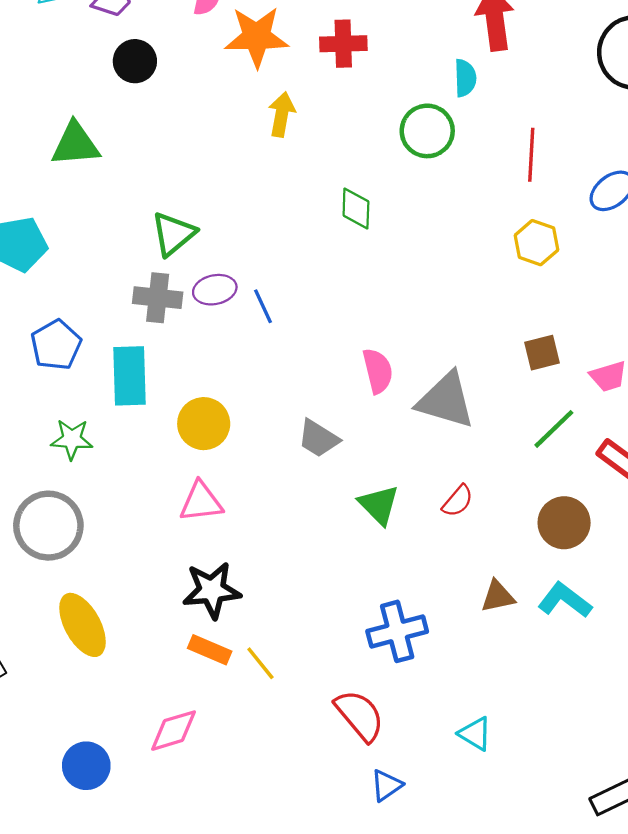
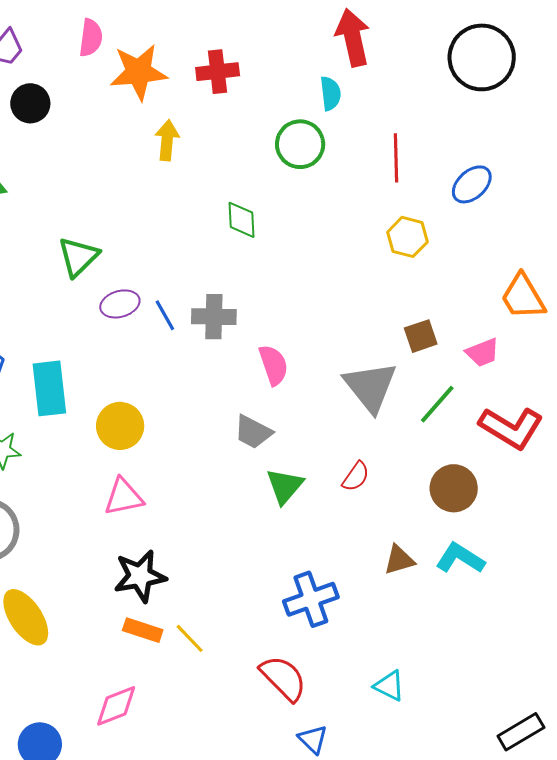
gray cross: (158, 298) -> (214, 317), moved
gray triangle: (446, 400) -> (370, 387), moved, turned 40
gray trapezoid: (318, 438) -> (253, 432), moved
green triangle: (379, 505) -> (285, 486), turned 30
blue triangle: (386, 785) -> (313, 739), turned -36

